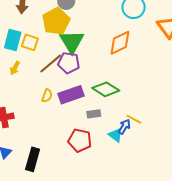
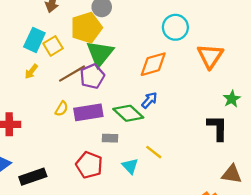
yellow square: (30, 42) -> (53, 46), turned 30
purple pentagon: (69, 63) -> (92, 76), turned 30
blue arrow: (124, 127) -> (149, 100), moved
black rectangle: (33, 159) -> (33, 177), turned 45

